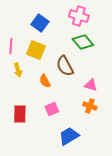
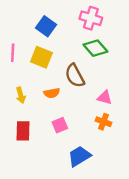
yellow arrow: (18, 70) -> (21, 95), moved
orange semicircle: (45, 81) -> (52, 93), turned -72

